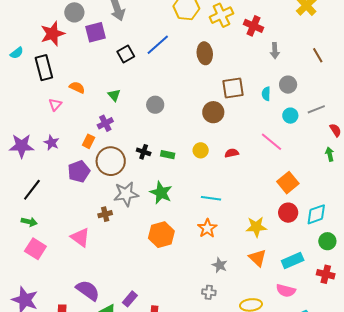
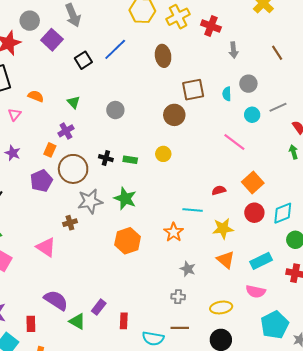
purple square: (96, 32) -> (52, 40), turned -30
red semicircle: (232, 153) -> (219, 190), moved
cyan line: (211, 198) -> (193, 210), moved

